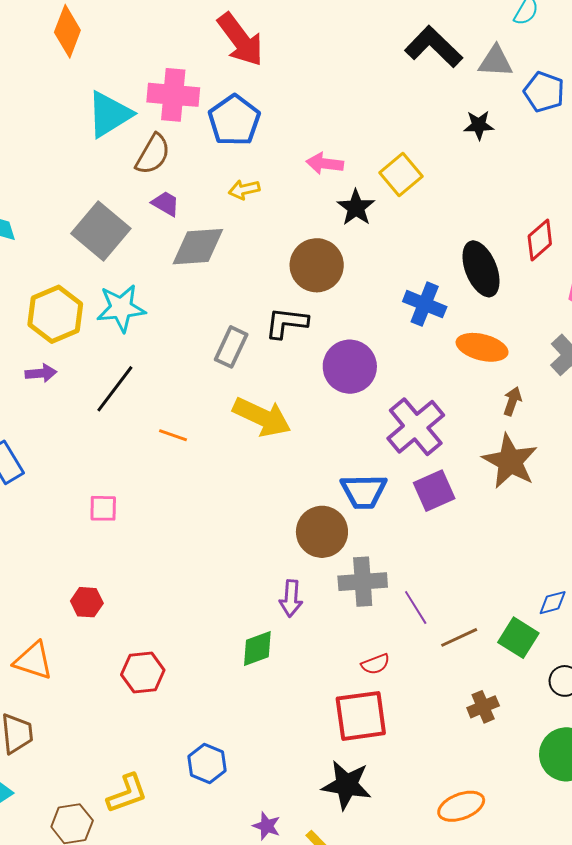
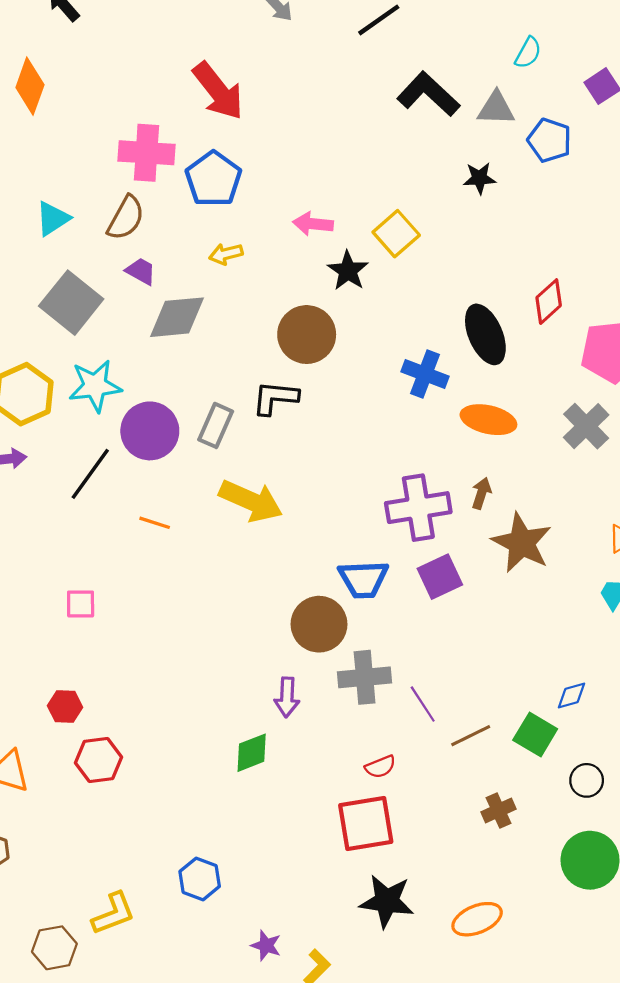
cyan triangle: (109, 114) -> (53, 218), moved, size x0.7
purple circle: (350, 367) -> (150, 431), moved
brown arrow: (512, 401) -> (481, 493), moved
purple cross: (416, 427) -> (418, 508), turned 32
red hexagon: (143, 672) -> (99, 760), moved
black star: (347, 785) -> (387, 901), moved

